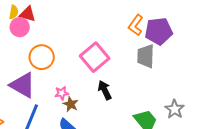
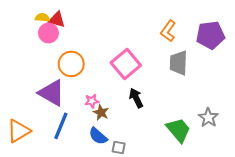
yellow semicircle: (14, 12) -> (42, 18), turned -96
purple pentagon: (159, 31) -> (210, 35), moved

